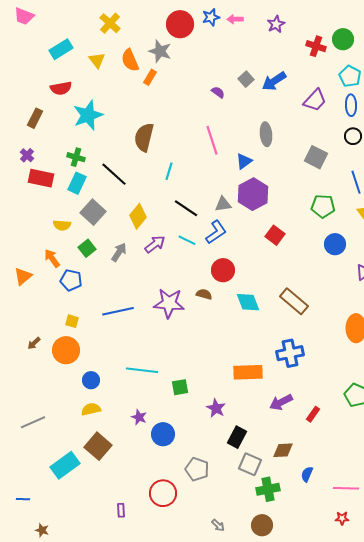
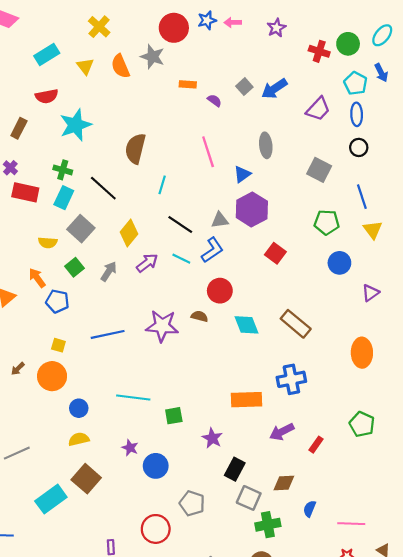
orange rectangle: (150, 77) -> (188, 84), moved, turned 63

